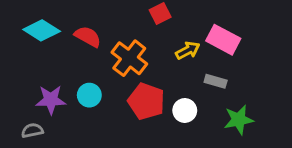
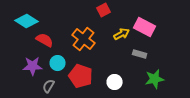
red semicircle: (88, 37) -> (45, 40), moved
red pentagon: (146, 101) -> (81, 76), moved
white circle: (185, 110) -> (115, 82), moved
gray semicircle: (32, 131) -> (49, 86), moved, turned -48

